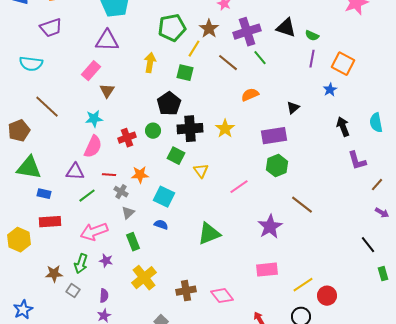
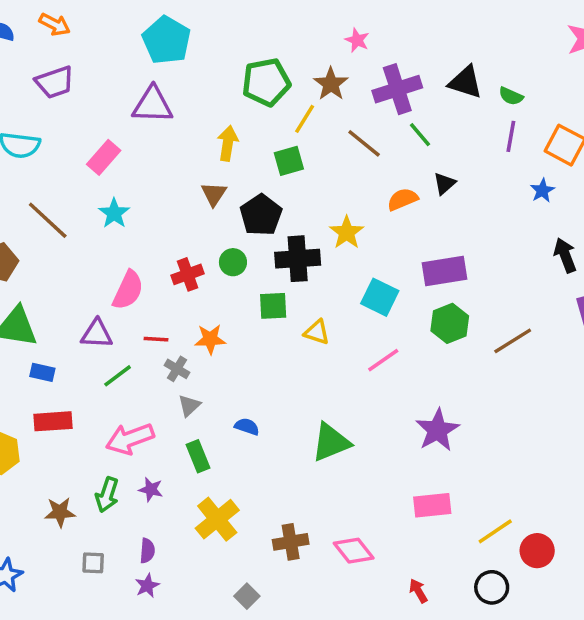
pink rectangle: (91, 71) -> (104, 157), moved
green square: (185, 73) -> (289, 161), turned -30
brown triangle: (107, 91) -> (214, 194), moved
black triangle: (293, 108) -> (444, 184), moved
cyan star: (94, 119) -> (114, 213), moved, turned -30
yellow star: (225, 129) -> (347, 232), moved
green square: (176, 156) -> (273, 306), turned -30
yellow triangle: (201, 171) -> (317, 332), turned -35
cyan square: (164, 197) -> (380, 297), moved
brown line: (302, 205) -> (513, 341), moved, turned -70
gray square: (73, 291) -> (93, 563), moved, turned -32

